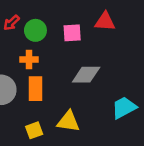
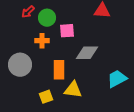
pink square: (72, 33) -> (67, 31), moved
orange rectangle: (35, 89) -> (59, 70), moved

